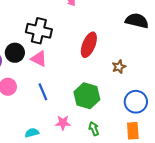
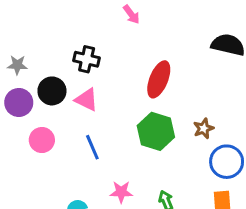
black cross: (39, 31) -> (87, 59), size x0.7
brown star: (119, 67) -> (204, 128), moved
green hexagon: (87, 96) -> (156, 131), moved

